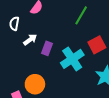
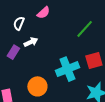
purple rectangle: (47, 48) -> (13, 52), moved
orange circle: (35, 84) -> (37, 86), moved

